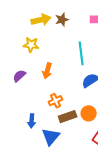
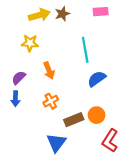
orange arrow: (47, 71) -> (49, 70), turned -35
orange cross: (55, 101) -> (51, 101), moved
blue arrow: (32, 121) -> (15, 99), moved

